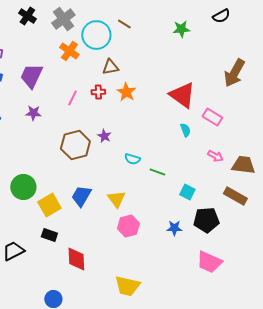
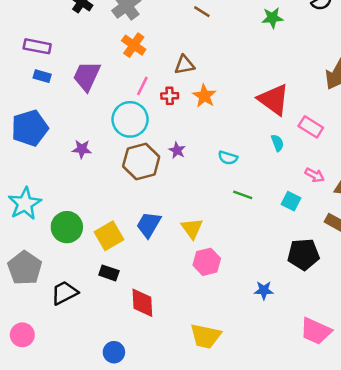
cyan circle: (96, 35) -> (130, 119), moved
pink line: (72, 98) -> (142, 86), moved
purple star: (33, 113) -> (82, 149), moved
cyan semicircle: (132, 159) -> (228, 158), moved
green circle: (23, 187) -> (67, 227), moved
cyan square: (187, 192) -> (291, 201), moved
blue star: (174, 228) -> (264, 290), moved
pink trapezoid: (209, 262) -> (316, 331), moved

